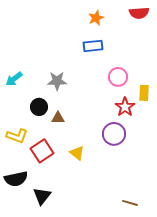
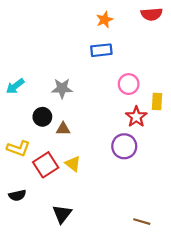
yellow triangle: (77, 153) -> (73, 164), moved
black semicircle: (16, 179) -> (17, 195), size x0.7
black triangle: (42, 196) -> (62, 214), moved

